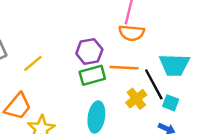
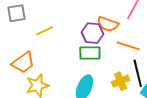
orange semicircle: (132, 33) -> (108, 24), moved
orange line: (124, 68) -> (128, 46), moved

